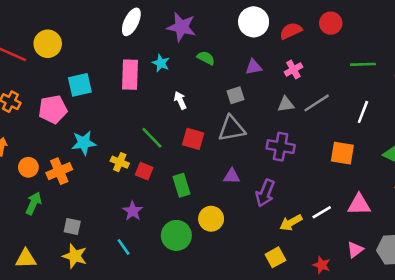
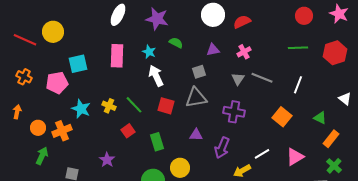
red circle: (331, 23) -> (304, 16), moved
cyan star: (161, 63) -> (149, 52), moved
white arrow: (180, 100) -> (156, 76), size x1.5
gray line: (317, 103) -> (262, 78), turned 55
gray triangle: (286, 104) -> (238, 79), turned -48
cyan star: (84, 143) -> (81, 109), turned 30
orange square: (342, 153) -> (282, 117), turned 30
yellow cross: (120, 162) -> (109, 106), moved
red square: (144, 171) -> (128, 131), turned 32
pink triangle: (359, 205) -> (295, 157), turned -30
purple star: (133, 211) -> (107, 160), moved
white line: (322, 212) -> (262, 154), moved

